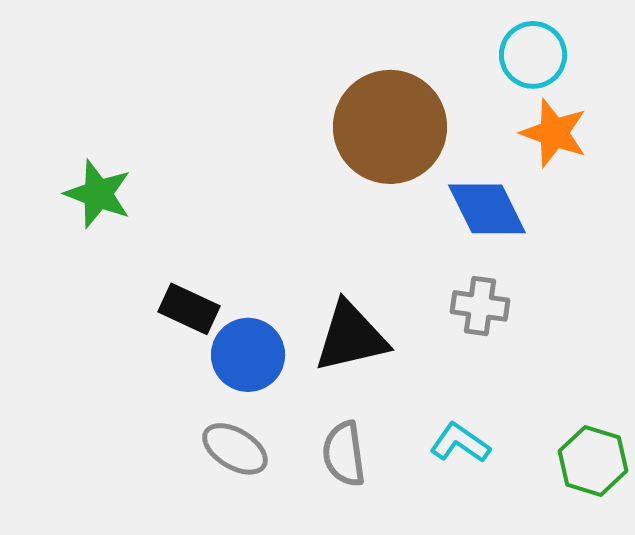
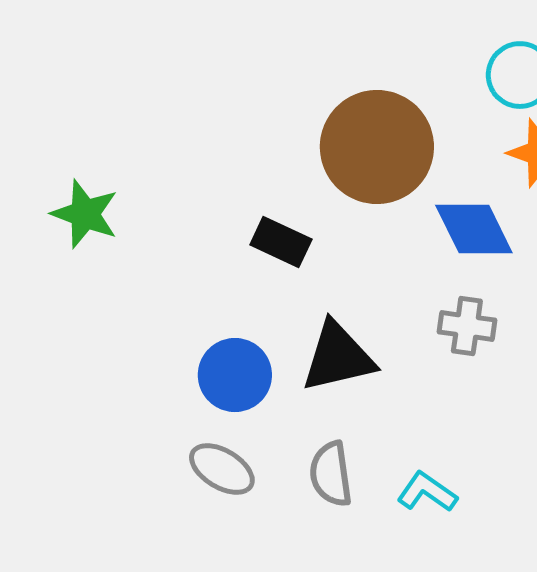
black rectangle: (189, 309) -> (281, 242), moved
cyan L-shape: (460, 443) -> (427, 492), moved

